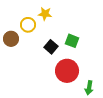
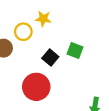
red circle: (67, 71) -> (36, 87), moved

